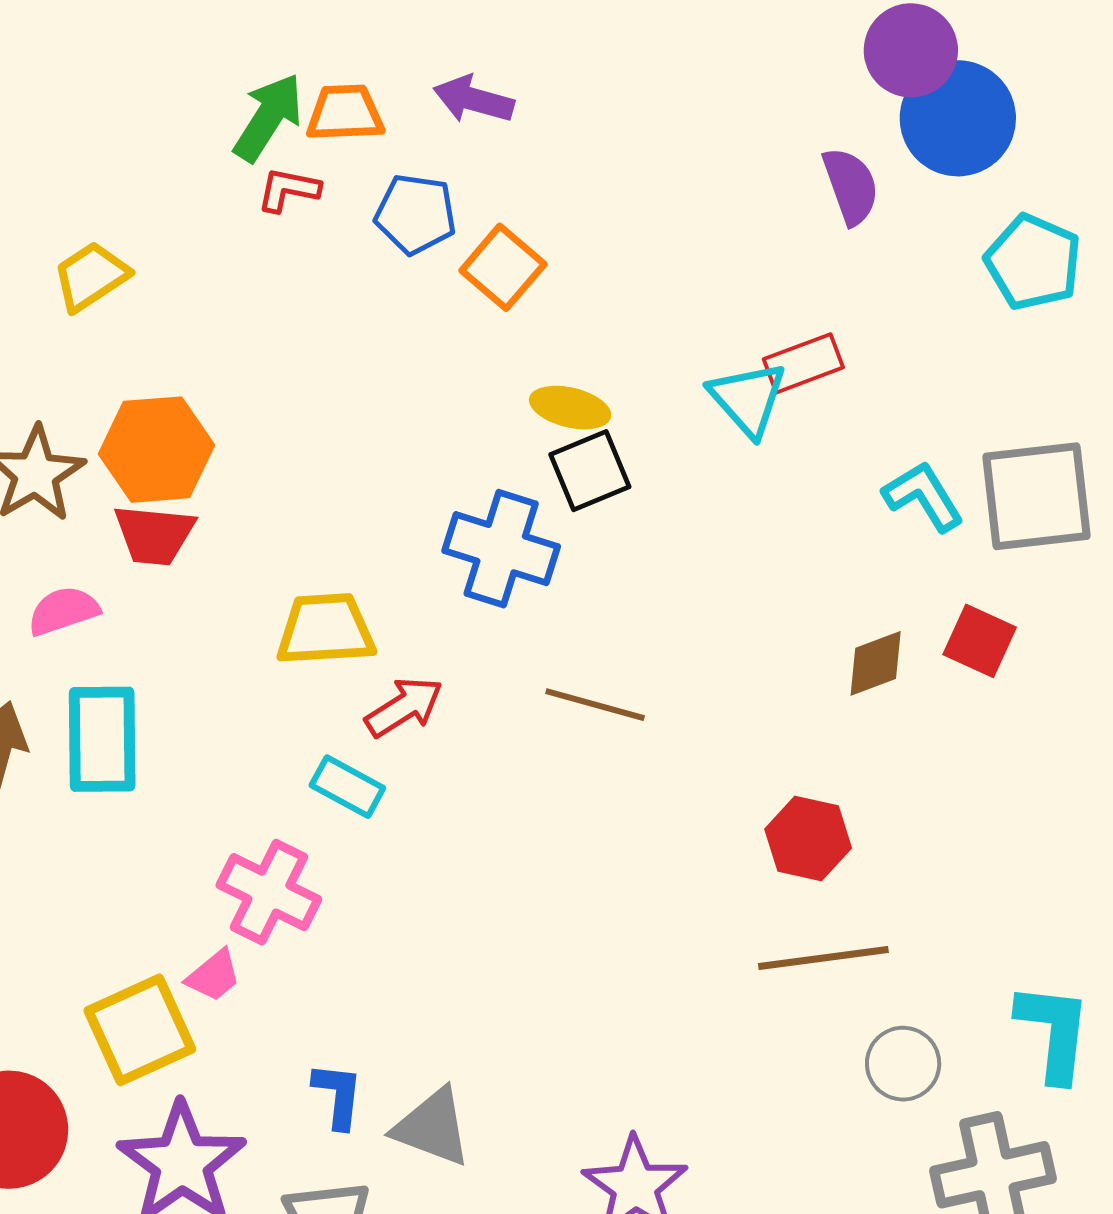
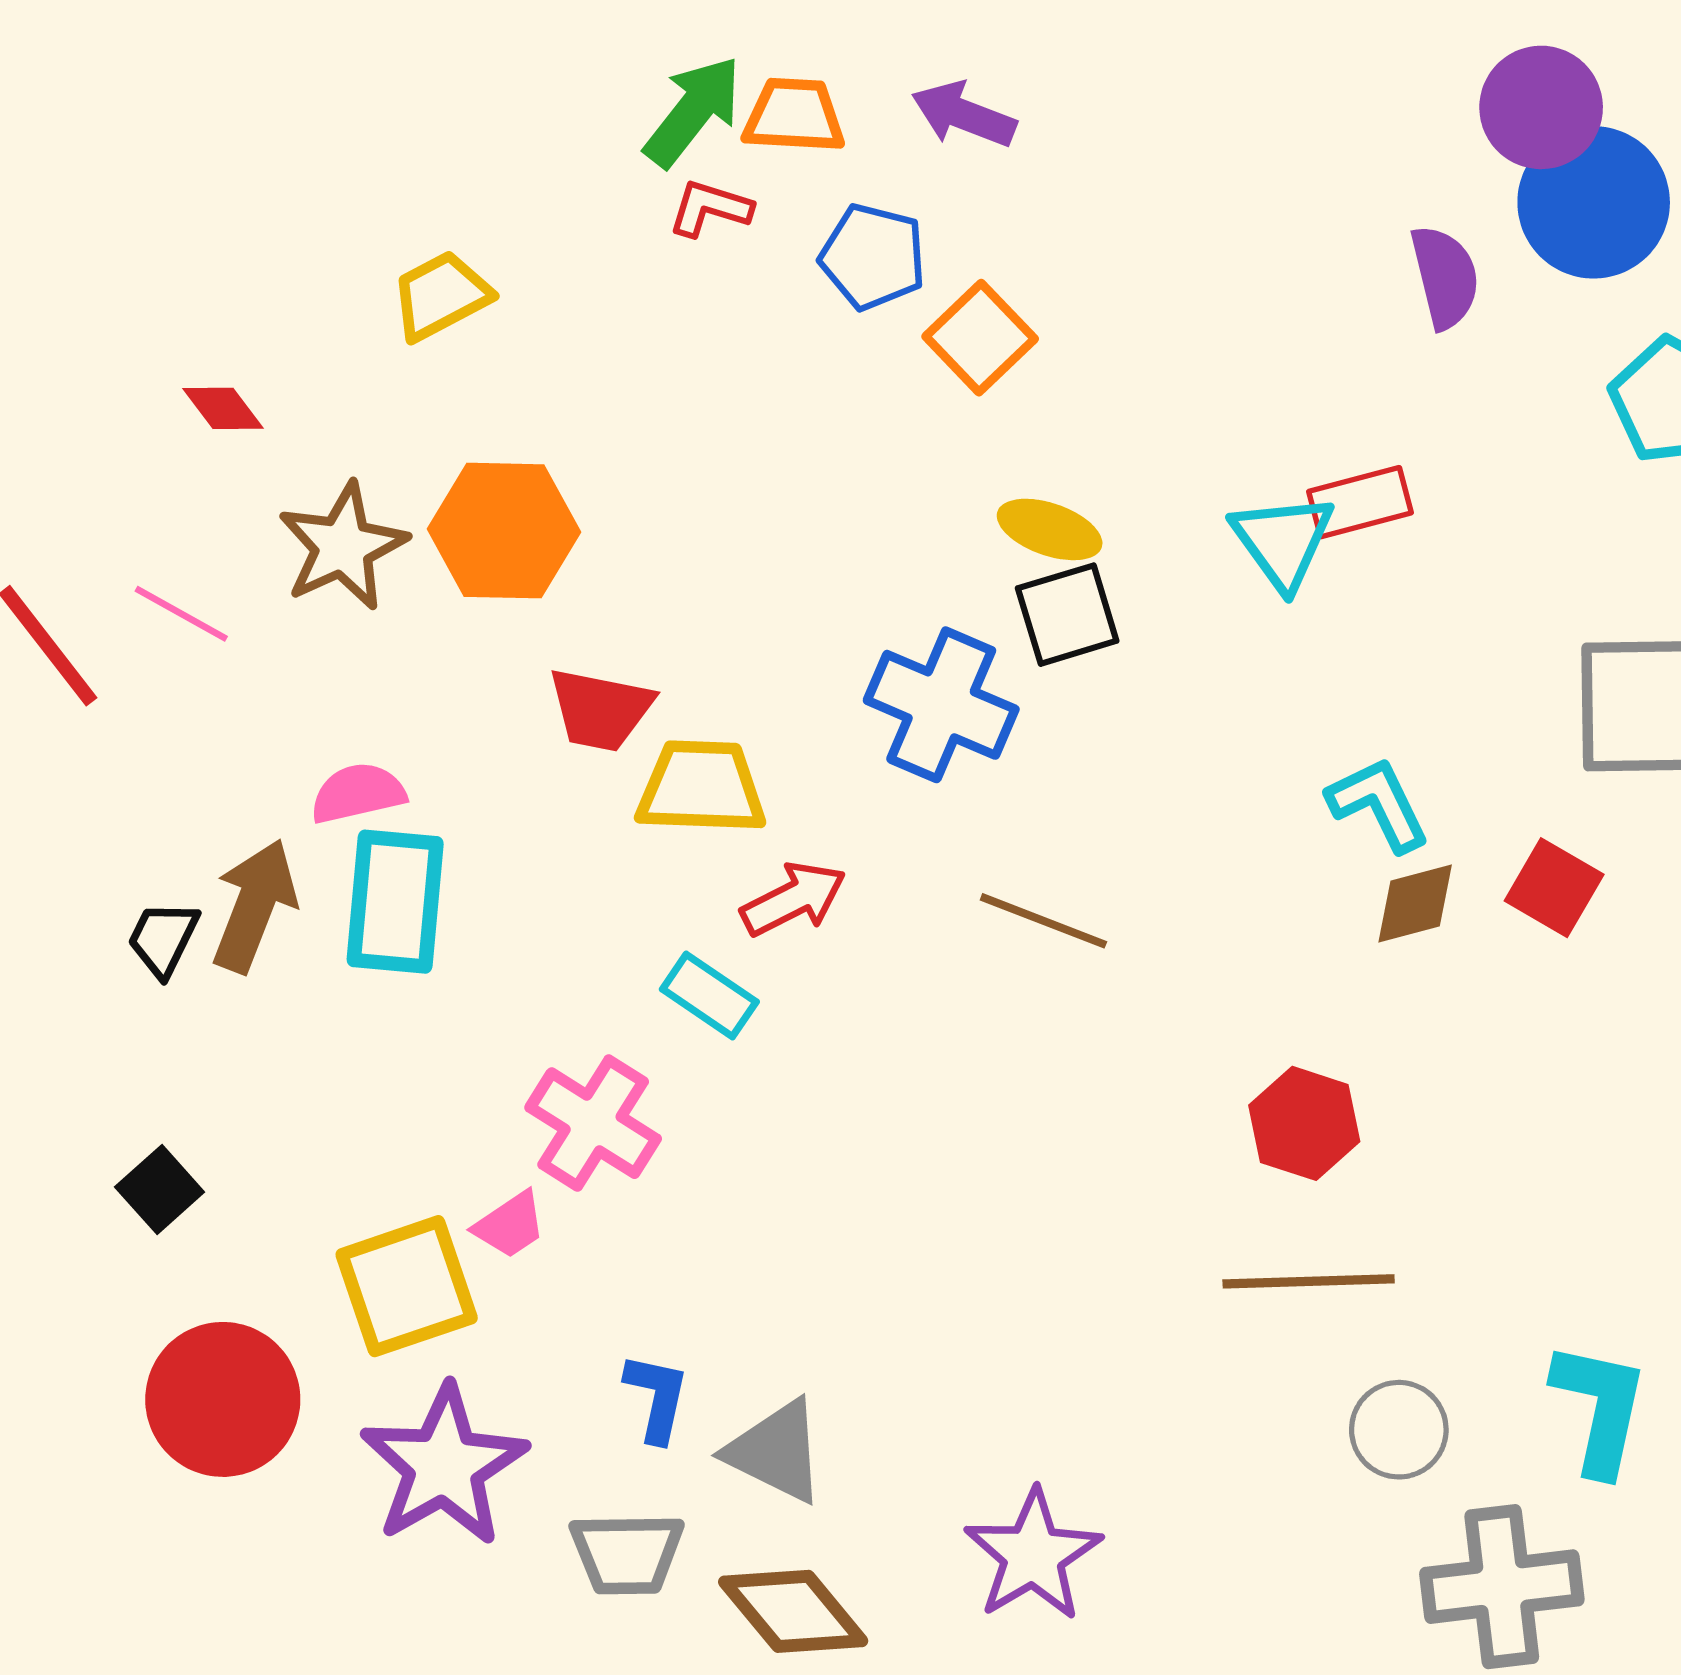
cyan L-shape: (923, 496) -> (1379, 804), moved
red trapezoid: (154, 535) -> (600, 709), moved
pink semicircle: (63, 611) -> (358, 793), moved

